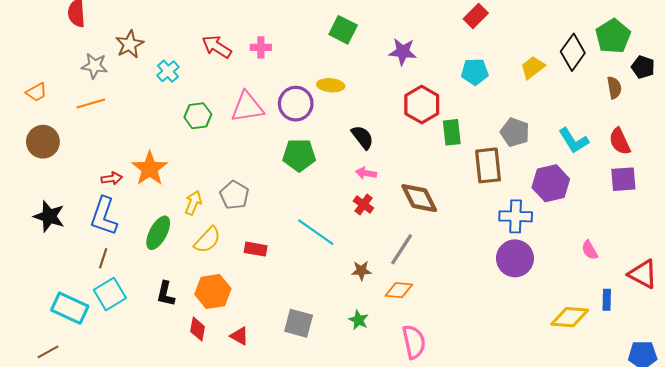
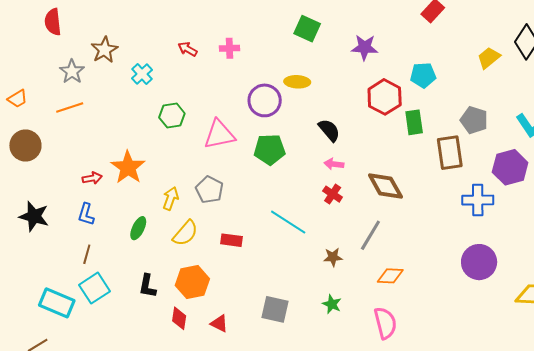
red arrow: (217, 47) -> (188, 49), size x0.7
gray star: (95, 66) -> (72, 72), turned 30
cyan pentagon: (475, 72) -> (423, 75), moved
pink triangle: (247, 107) -> (219, 134), moved
blue L-shape: (104, 216) -> (86, 214), size x0.6
green ellipse: (158, 233) -> (138, 228), size x0.7
purple circle: (515, 258) -> (479, 262), moved
orange diamond: (399, 290) -> (390, 276), moved

